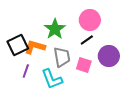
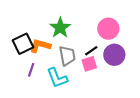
pink circle: (90, 20) -> (108, 29), moved
black line: (87, 40) -> (91, 51), moved
pink square: (84, 65) -> (89, 64), turned -35

